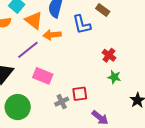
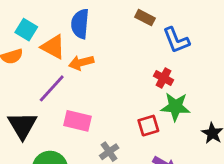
blue L-shape: (82, 24) -> (176, 40), moved
green star: (114, 77) -> (175, 107), size x1.5
red square: (80, 94) -> (148, 126), moved

